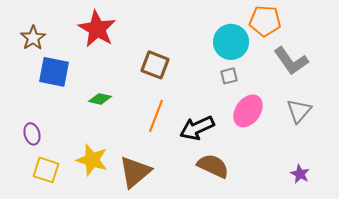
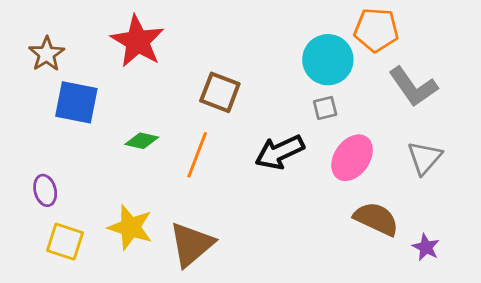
orange line: (156, 116) -> (197, 155), moved
black arrow: (197, 128) -> (280, 152), moved
brown semicircle: (213, 166) -> (376, 219), moved

